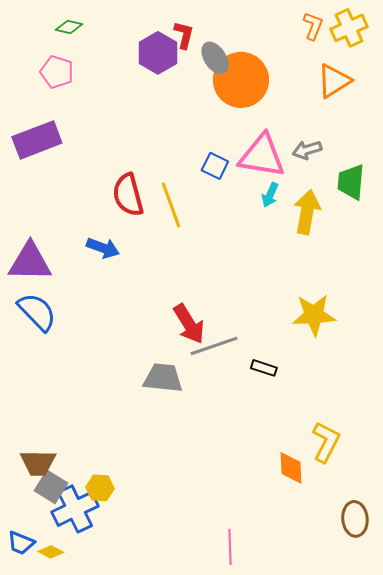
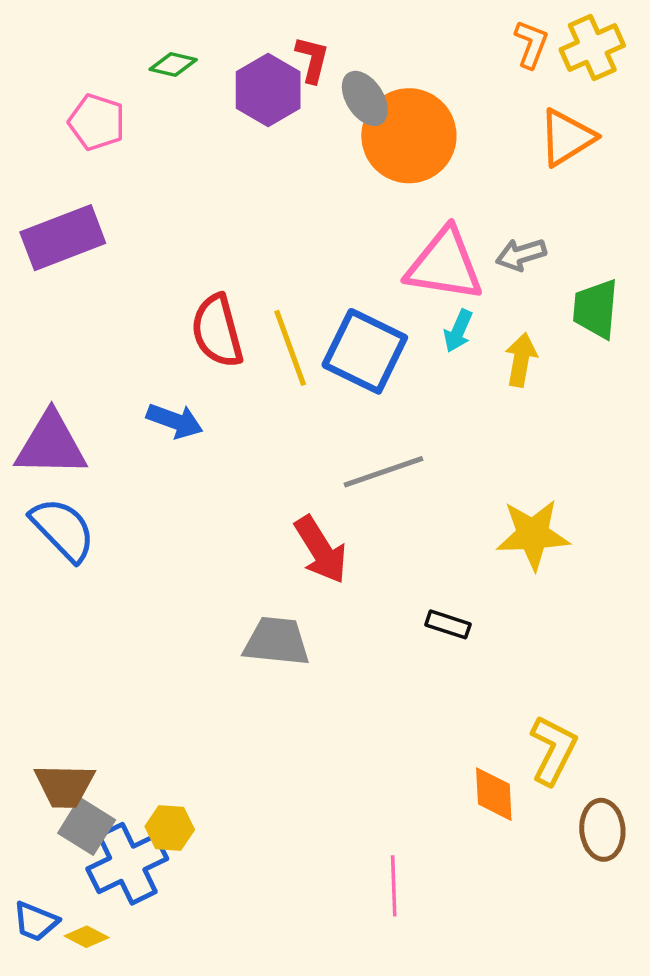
green diamond: (69, 27) -> (173, 64), moved
blue square: (215, 166) -> (365, 351), moved, size x1.8
yellow arrow: (307, 212) -> (521, 360), size x0.7
gray line: (214, 346) -> (383, 472), moved
brown ellipse: (355, 519) -> (602, 830), moved
pink line: (230, 547) -> (394, 886), moved

